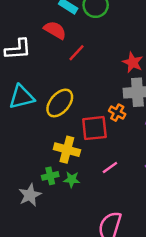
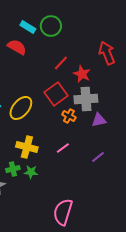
red line: (76, 53) -> (61, 63), moved
red square: (94, 128) -> (56, 94), moved, turned -30
pink line: (110, 168) -> (63, 148), moved

